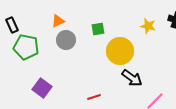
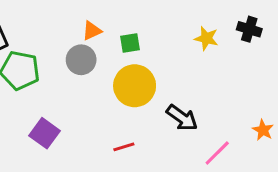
orange triangle: (58, 21) -> (92, 31), moved
yellow circle: (120, 51) -> (135, 86), moved

